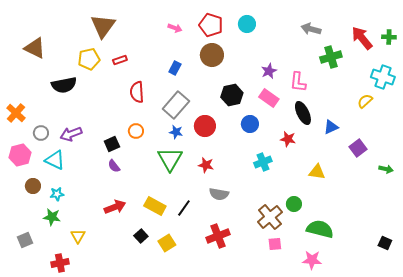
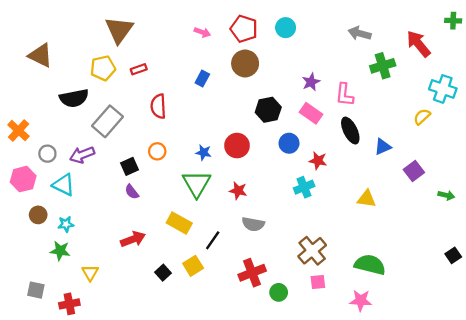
green cross: (389, 37) -> (453, 21), moved
gray rectangle: (176, 105) -> (108, 121), moved
red star: (288, 139) -> (318, 161), moved
green circle: (294, 204) -> (279, 292), moved
yellow rectangle: (155, 206) -> (179, 223), moved
gray square: (25, 240) -> (36, 290), moved, turned 35
yellow square: (167, 243) -> (193, 266), moved
black square: (385, 243) -> (453, 255), moved, turned 32

